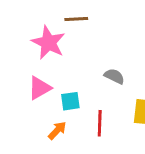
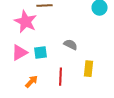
cyan square: (70, 101) -> (40, 53), moved

